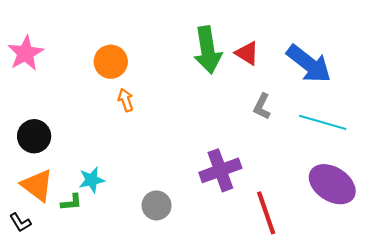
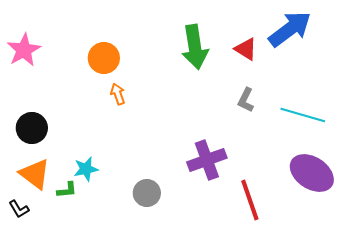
red triangle: (247, 53) -> (246, 49), moved
blue arrow: (309, 64) -> (290, 29), moved, turned -75

